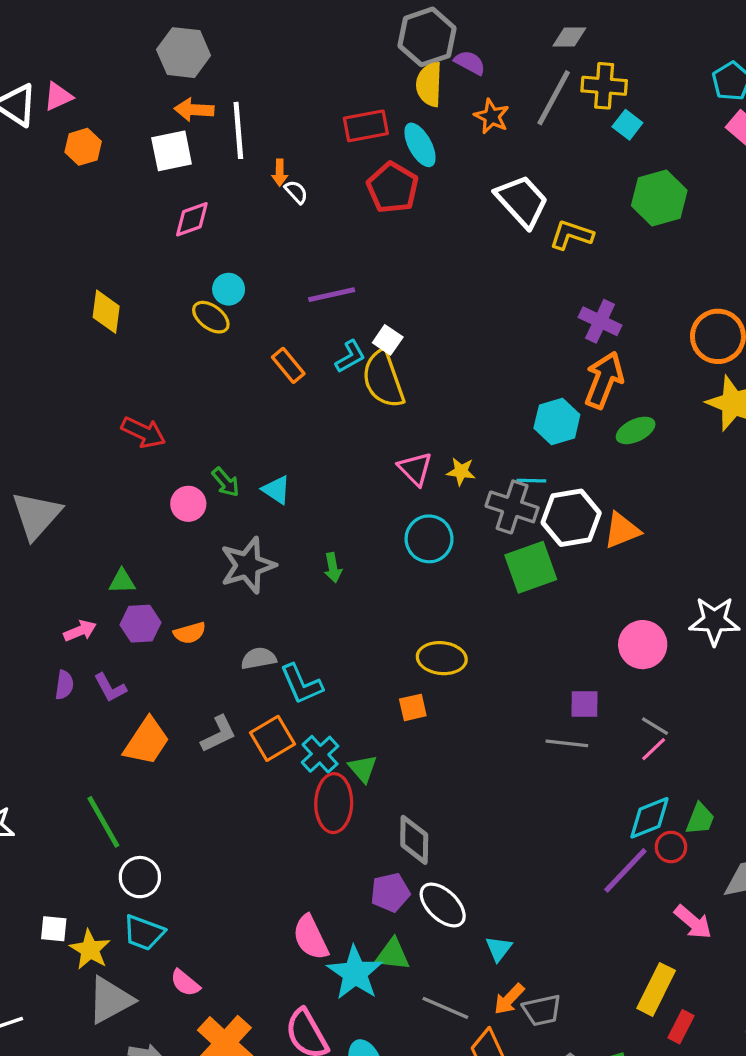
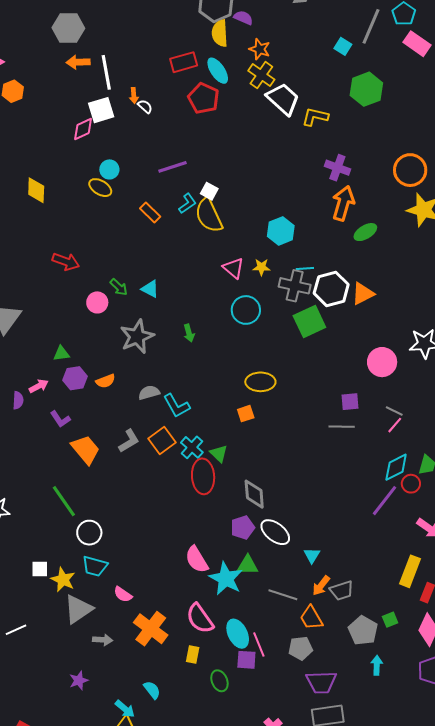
yellow cross: (604, 86) -> (261, 75), moved, turned 36
gray line: (554, 98) -> (371, 26), moved
white square: (172, 151) -> (101, 110), moved
cyan hexagon: (557, 421) -> (281, 231), moved
purple semicircle: (64, 685) -> (18, 400), moved
orange trapezoid: (147, 741) -> (86, 450), turned -68

